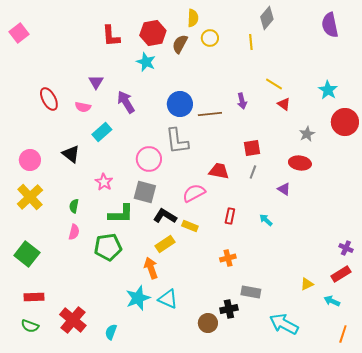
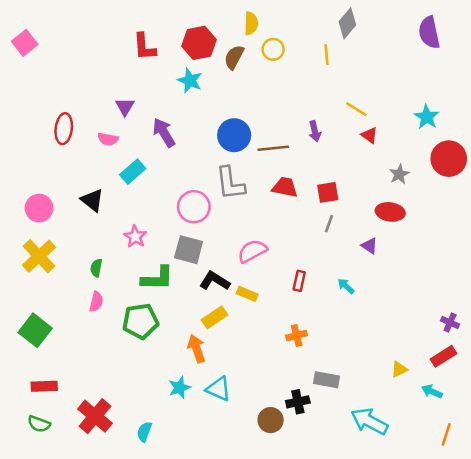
red ellipse: (49, 99) -> (64, 129), turned 35
red trapezoid: (219, 171) -> (285, 187), moved
cyan star: (138, 298) -> (179, 388), size x0.7

